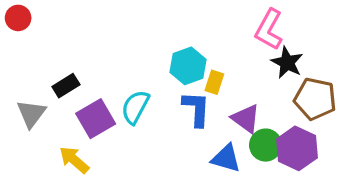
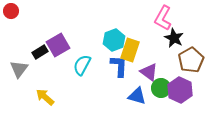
yellow rectangle: (214, 82) -> (130, 50), size x1.6
brown pentagon: (315, 99) -> (191, 60), turned 30
purple square: (96, 119) -> (58, 45), moved

